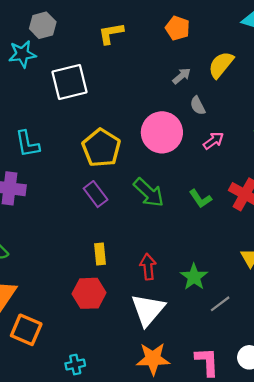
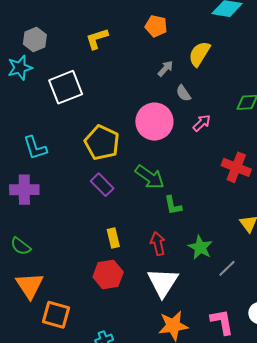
green L-shape: (200, 199) -> (173, 205), moved, turned 30

